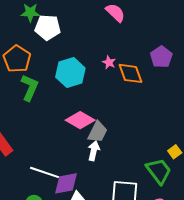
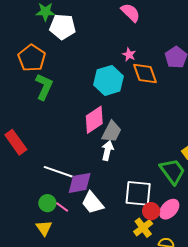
pink star: (109, 62) -> (129, 55), moved
cyan hexagon: (70, 73) -> (109, 80), moved
pink diamond: (80, 120) -> (94, 120), turned -64

